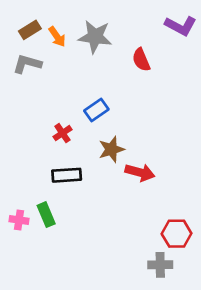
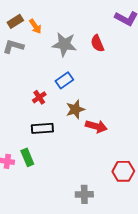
gray star: (95, 37) -> (64, 44), moved
gray cross: (160, 265) -> (84, 194), moved

